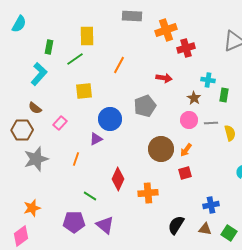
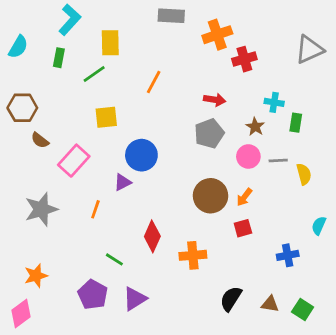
cyan semicircle: (19, 24) -> (18, 47), moved
cyan L-shape: (39, 74) -> (70, 20), moved
gray pentagon: (145, 106) -> (209, 133), moved
pink rectangle: (60, 123) -> (74, 161), size x1.6
brown hexagon: (22, 130) -> (22, 108), moved
blue cross: (211, 205) -> (288, 255), moved
purple pentagon: (74, 222) -> (93, 295), turned 30
purple triangle: (105, 225) -> (135, 299), turned 48

